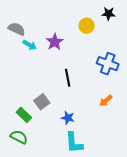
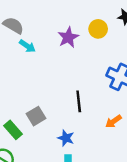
purple star: (55, 42) -> (68, 37), moved
black line: (68, 78) -> (79, 101), moved

